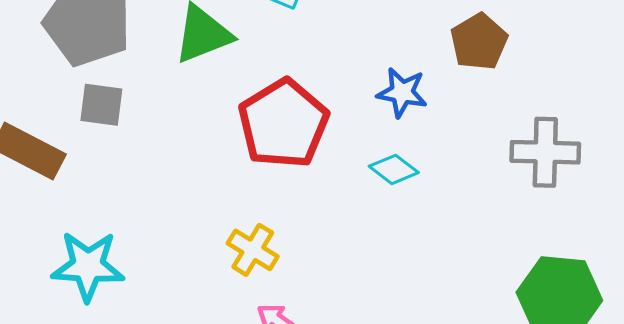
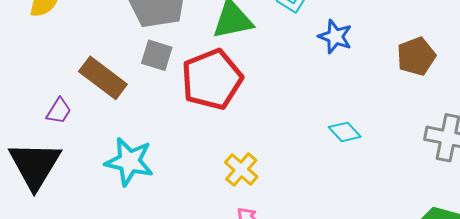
blue star: (402, 92) -> (335, 37), moved
red pentagon: (283, 124) -> (212, 79), moved

